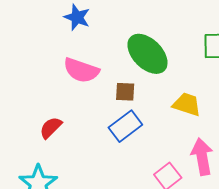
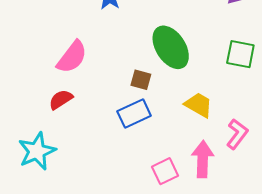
pink semicircle: (81, 70) -> (72, 57), moved, turned -84

